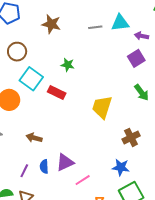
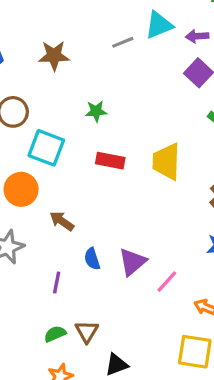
red rectangle: (57, 93) -> (110, 161), moved
brown arrow: (34, 138) -> (62, 221), moved, turned 35
blue semicircle: (44, 166) -> (92, 259), moved
purple line: (24, 171) -> (57, 282), moved

